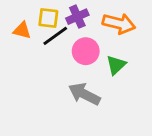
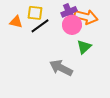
purple cross: (77, 17) -> (69, 12), moved
pink circle: (86, 51) -> (72, 25), moved

